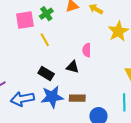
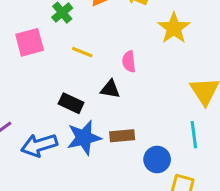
pink square: (25, 20) -> (30, 42), moved
yellow line: (45, 40) -> (82, 52), moved, turned -32

